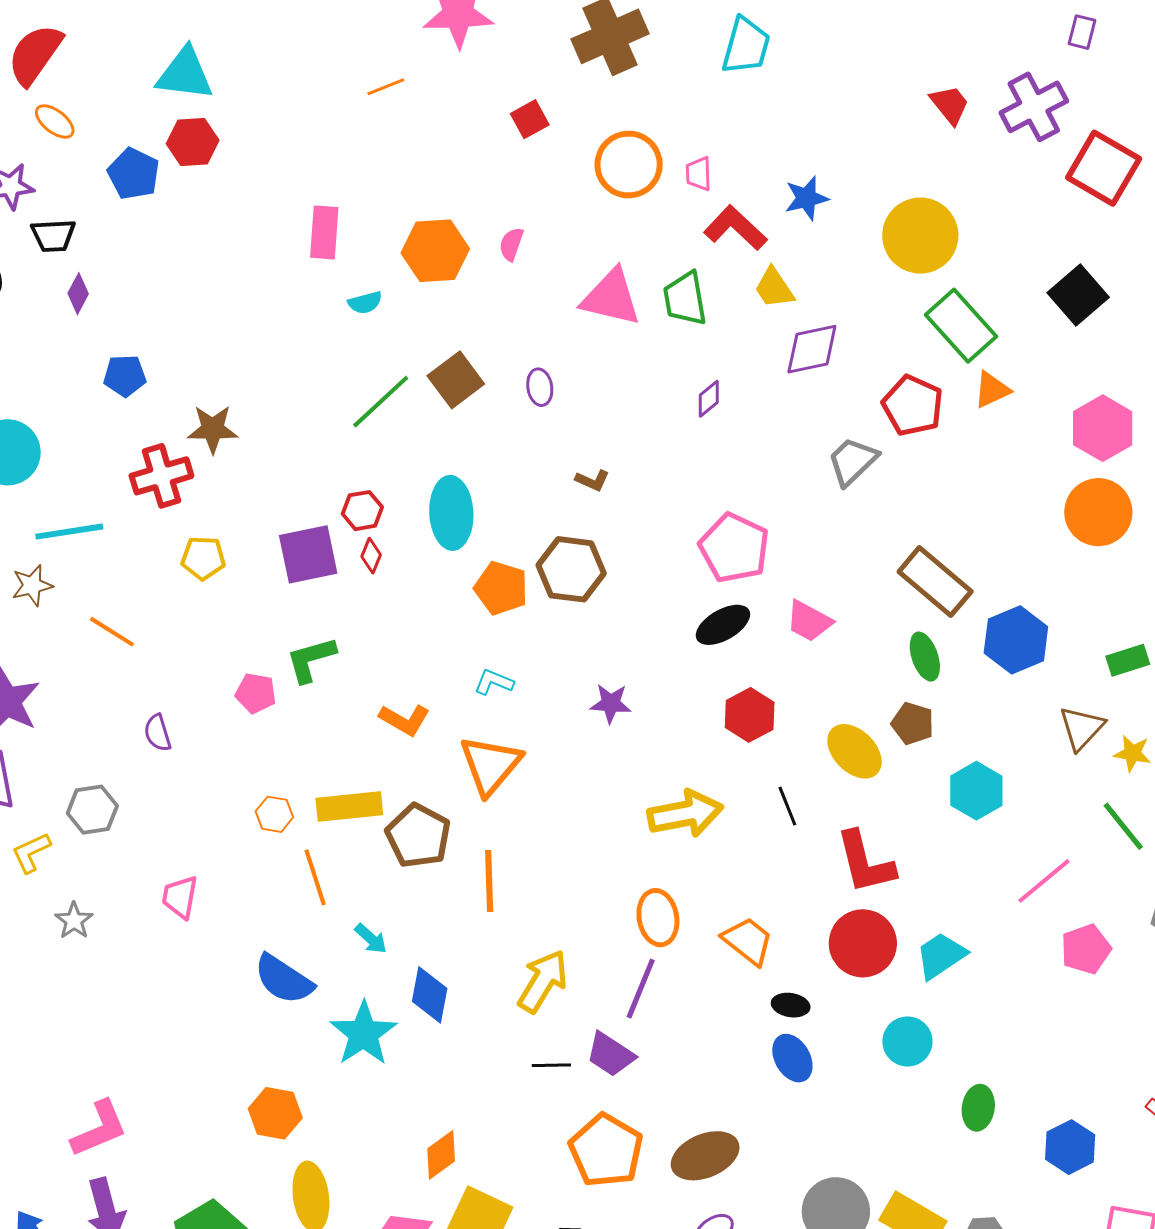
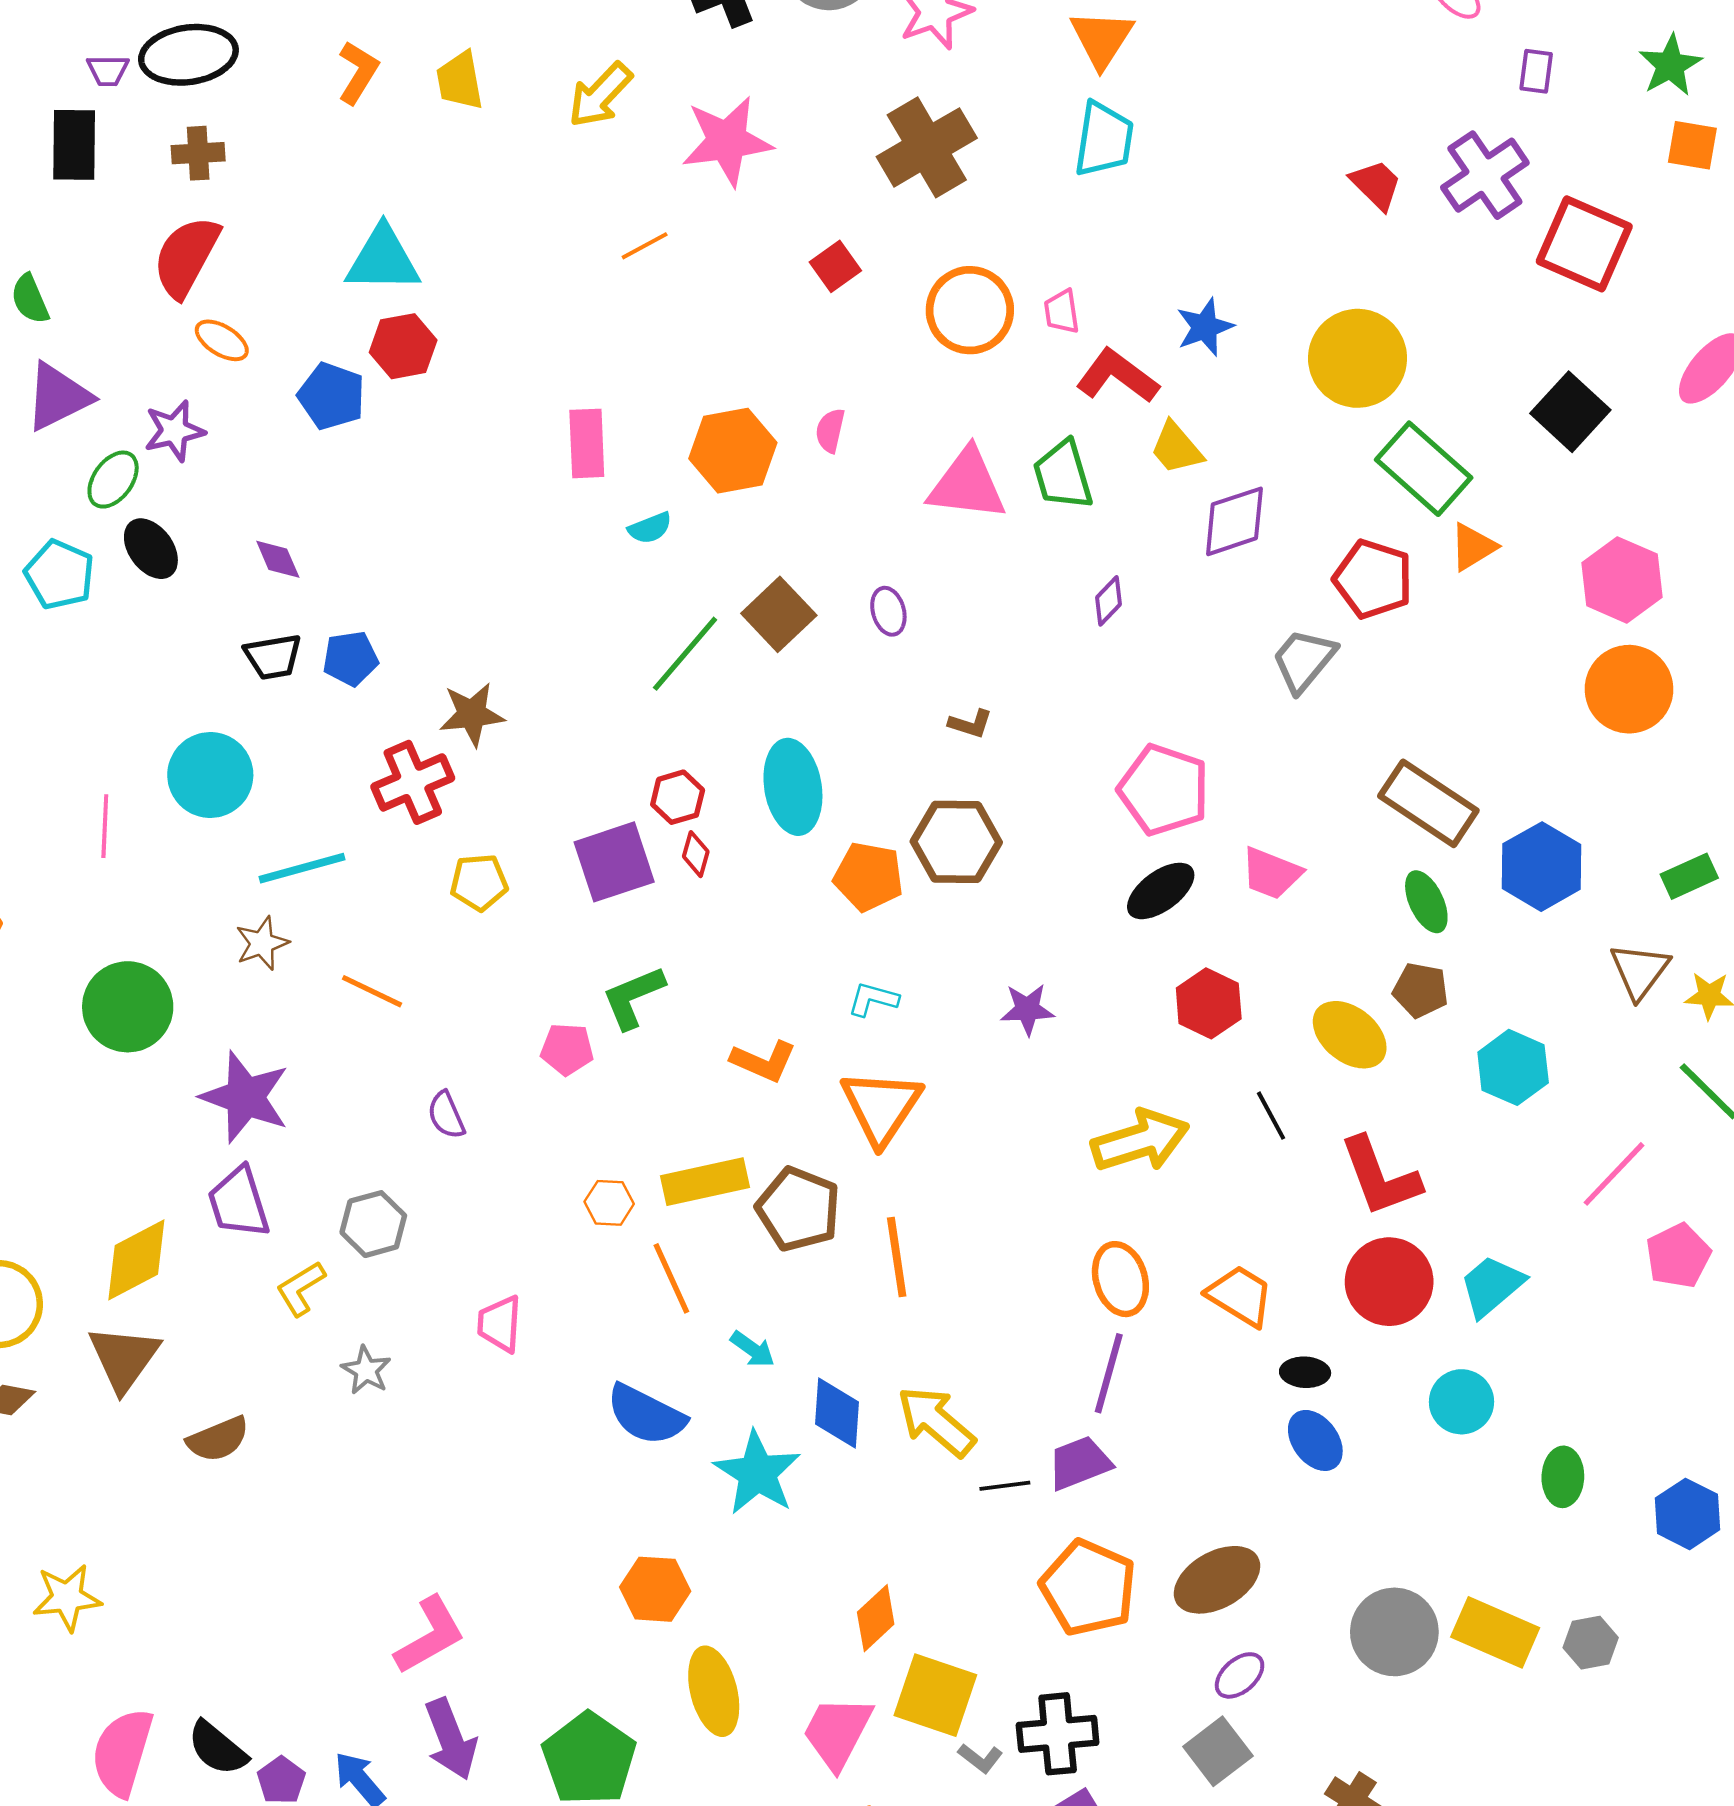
black trapezoid: (53, 235) -> (273, 657), moved
purple diamond: (78, 294) -> (278, 559), turned -45
yellow arrow: (543, 981) -> (936, 1421), moved, turned -74
purple trapezoid: (610, 1054) -> (1080, 1463), turned 132

